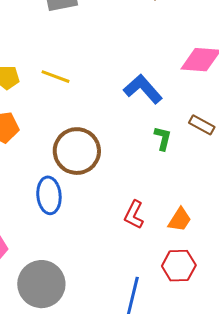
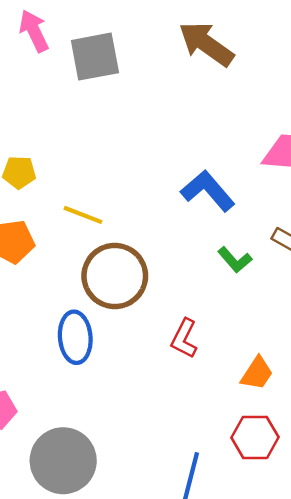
yellow line: (55, 77) -> (83, 215), moved
green L-shape: (163, 138) -> (235, 260), turned 125
red L-shape: (134, 215) -> (184, 338), moved

